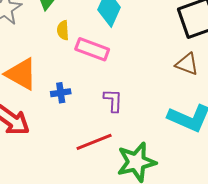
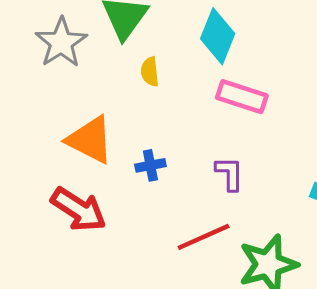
pink rectangle: (92, 49) -> (242, 97), moved

